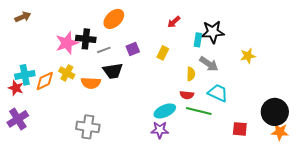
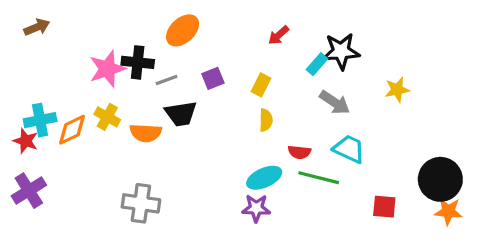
cyan rectangle: (198, 40) -> (317, 64), turned 32
yellow semicircle: (191, 74) -> (266, 120), moved

